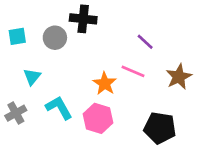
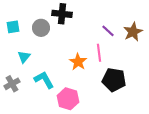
pink line: (133, 71) -> (99, 53), turned 60
brown star: (179, 77) -> (133, 32), moved
pink hexagon: (98, 118) -> (68, 99), moved
black pentagon: (160, 128) -> (114, 80), moved

